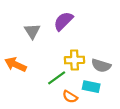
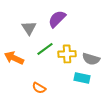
green line: (57, 78) -> (45, 49), moved
orange semicircle: (70, 97) -> (39, 88), moved

